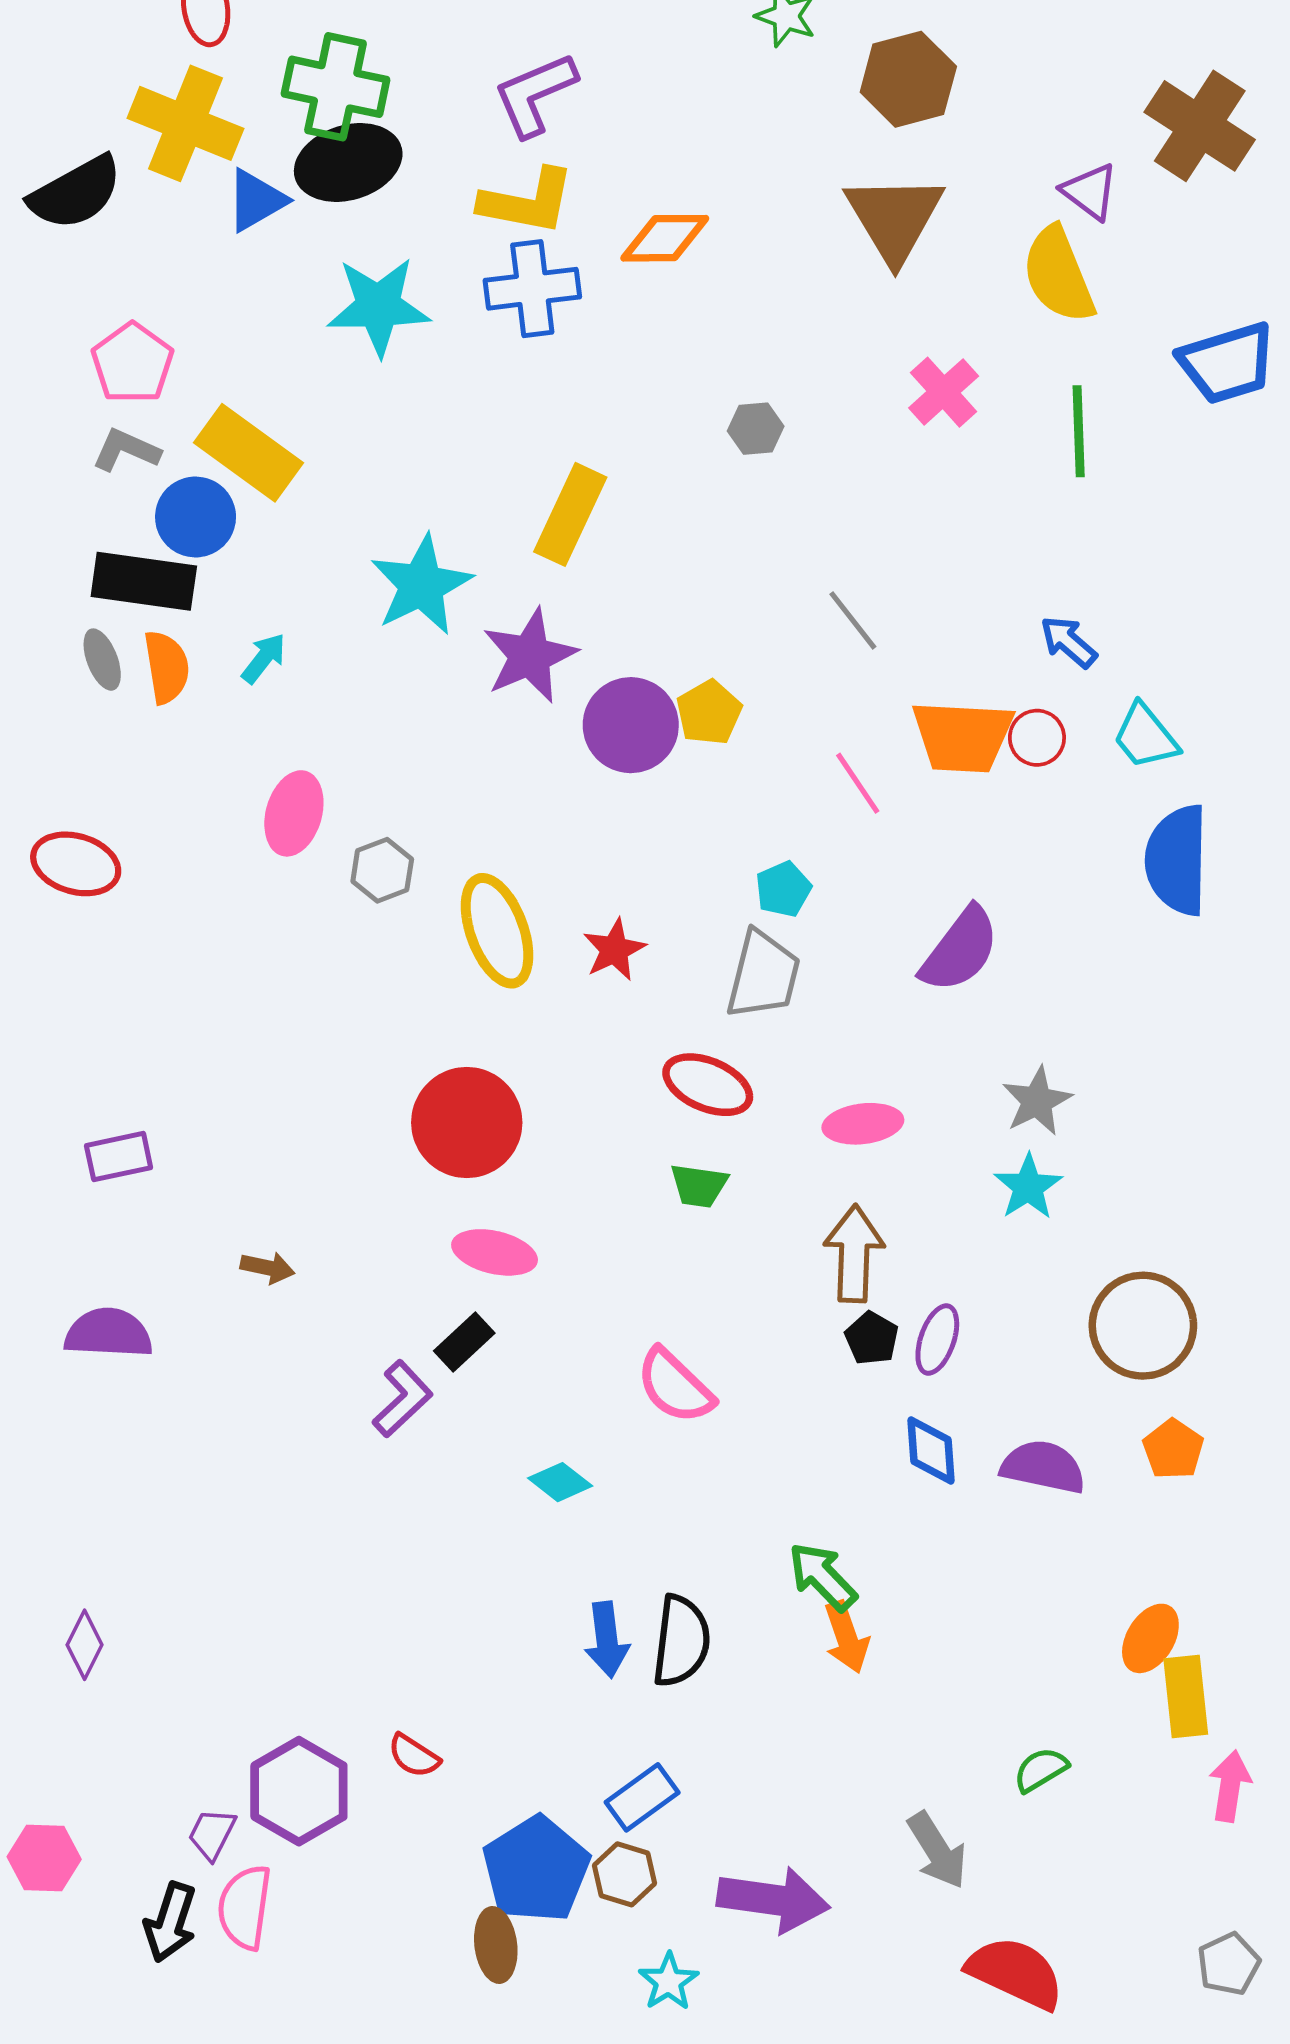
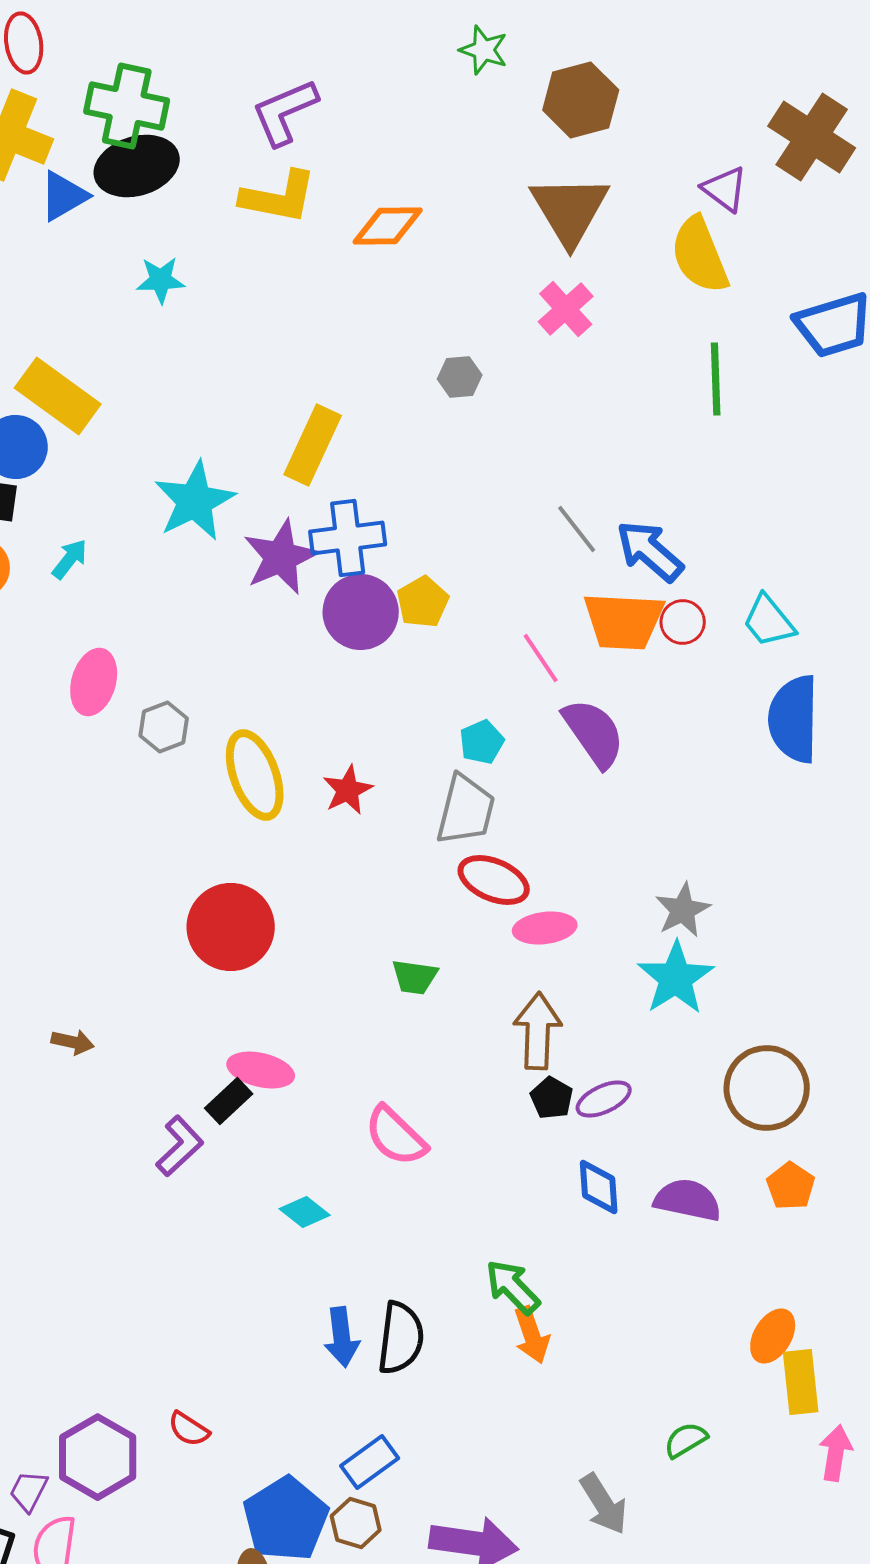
blue cross: (532, 289) -> (348, 538), moved
cyan star: (378, 306) -> (161, 280), size x0.6
pink cross: (944, 392) -> (566, 309), moved
gray line: (853, 620) -> (577, 529), moved
blue arrow: (1068, 642) -> (650, 551), moved, size x1.5
purple semicircle: (960, 950) -> (594, 733), moved, turned -72
red ellipse: (708, 1085) -> (494, 880), moved
cyan star: (1028, 1187) -> (676, 978), size x1.4
pink ellipse: (495, 1252) -> (261, 1070), moved
purple ellipse: (937, 1339) -> (604, 1099), turned 46

